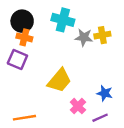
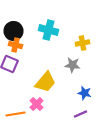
gray star: (84, 37) -> (72, 65), moved
pink cross: (78, 106) -> (36, 104), moved

